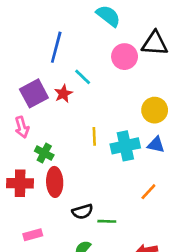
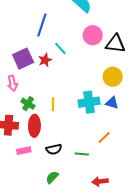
black triangle: (155, 43) -> (115, 44), moved
yellow line: (94, 136) -> (53, 104), moved
green line: (107, 221) -> (82, 154), moved
pink rectangle: (33, 235) -> (24, 151), moved

